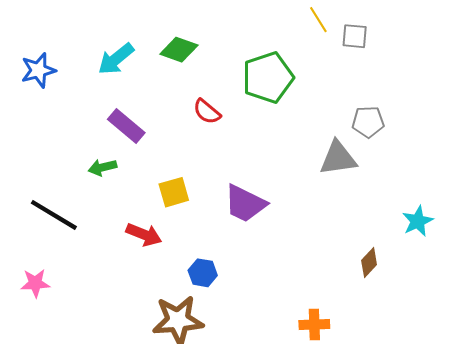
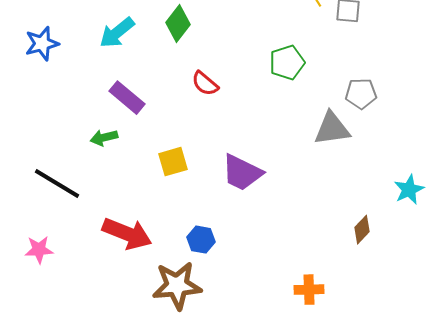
green diamond: (179, 50) -> (178, 24), turned -72
green pentagon: (268, 78) -> (287, 63), moved, size x0.7
red arrow: (144, 235) -> (127, 234), moved, size x1.4

